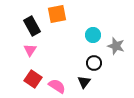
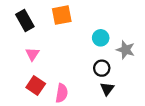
black rectangle: (32, 26) -> (25, 21), moved
black triangle: (84, 82) -> (107, 89), moved
pink semicircle: (57, 86) -> (62, 93), turned 66

